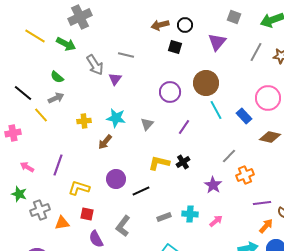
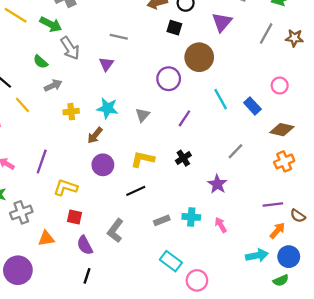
gray arrow: (95, 65) -> (70, 48), moved
brown circle: (206, 83) -> (199, 57), moved
gray arrow: (56, 98) -> (53, 86), moved
pink circle: (268, 98) -> (280, 86), size x0.6
yellow L-shape: (159, 163) -> (143, 159), moved
orange cross: (245, 175) -> (284, 161), moved
purple circle: (116, 179) -> (103, 165), moved
pink arrow: (216, 221) -> (221, 225), turned -80
orange triangle: (62, 223) -> (46, 238), moved

